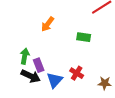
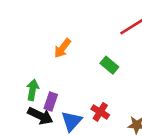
green rectangle: (84, 37) -> (109, 65), turned 32
purple rectangle: (39, 65) -> (51, 102), turned 40

